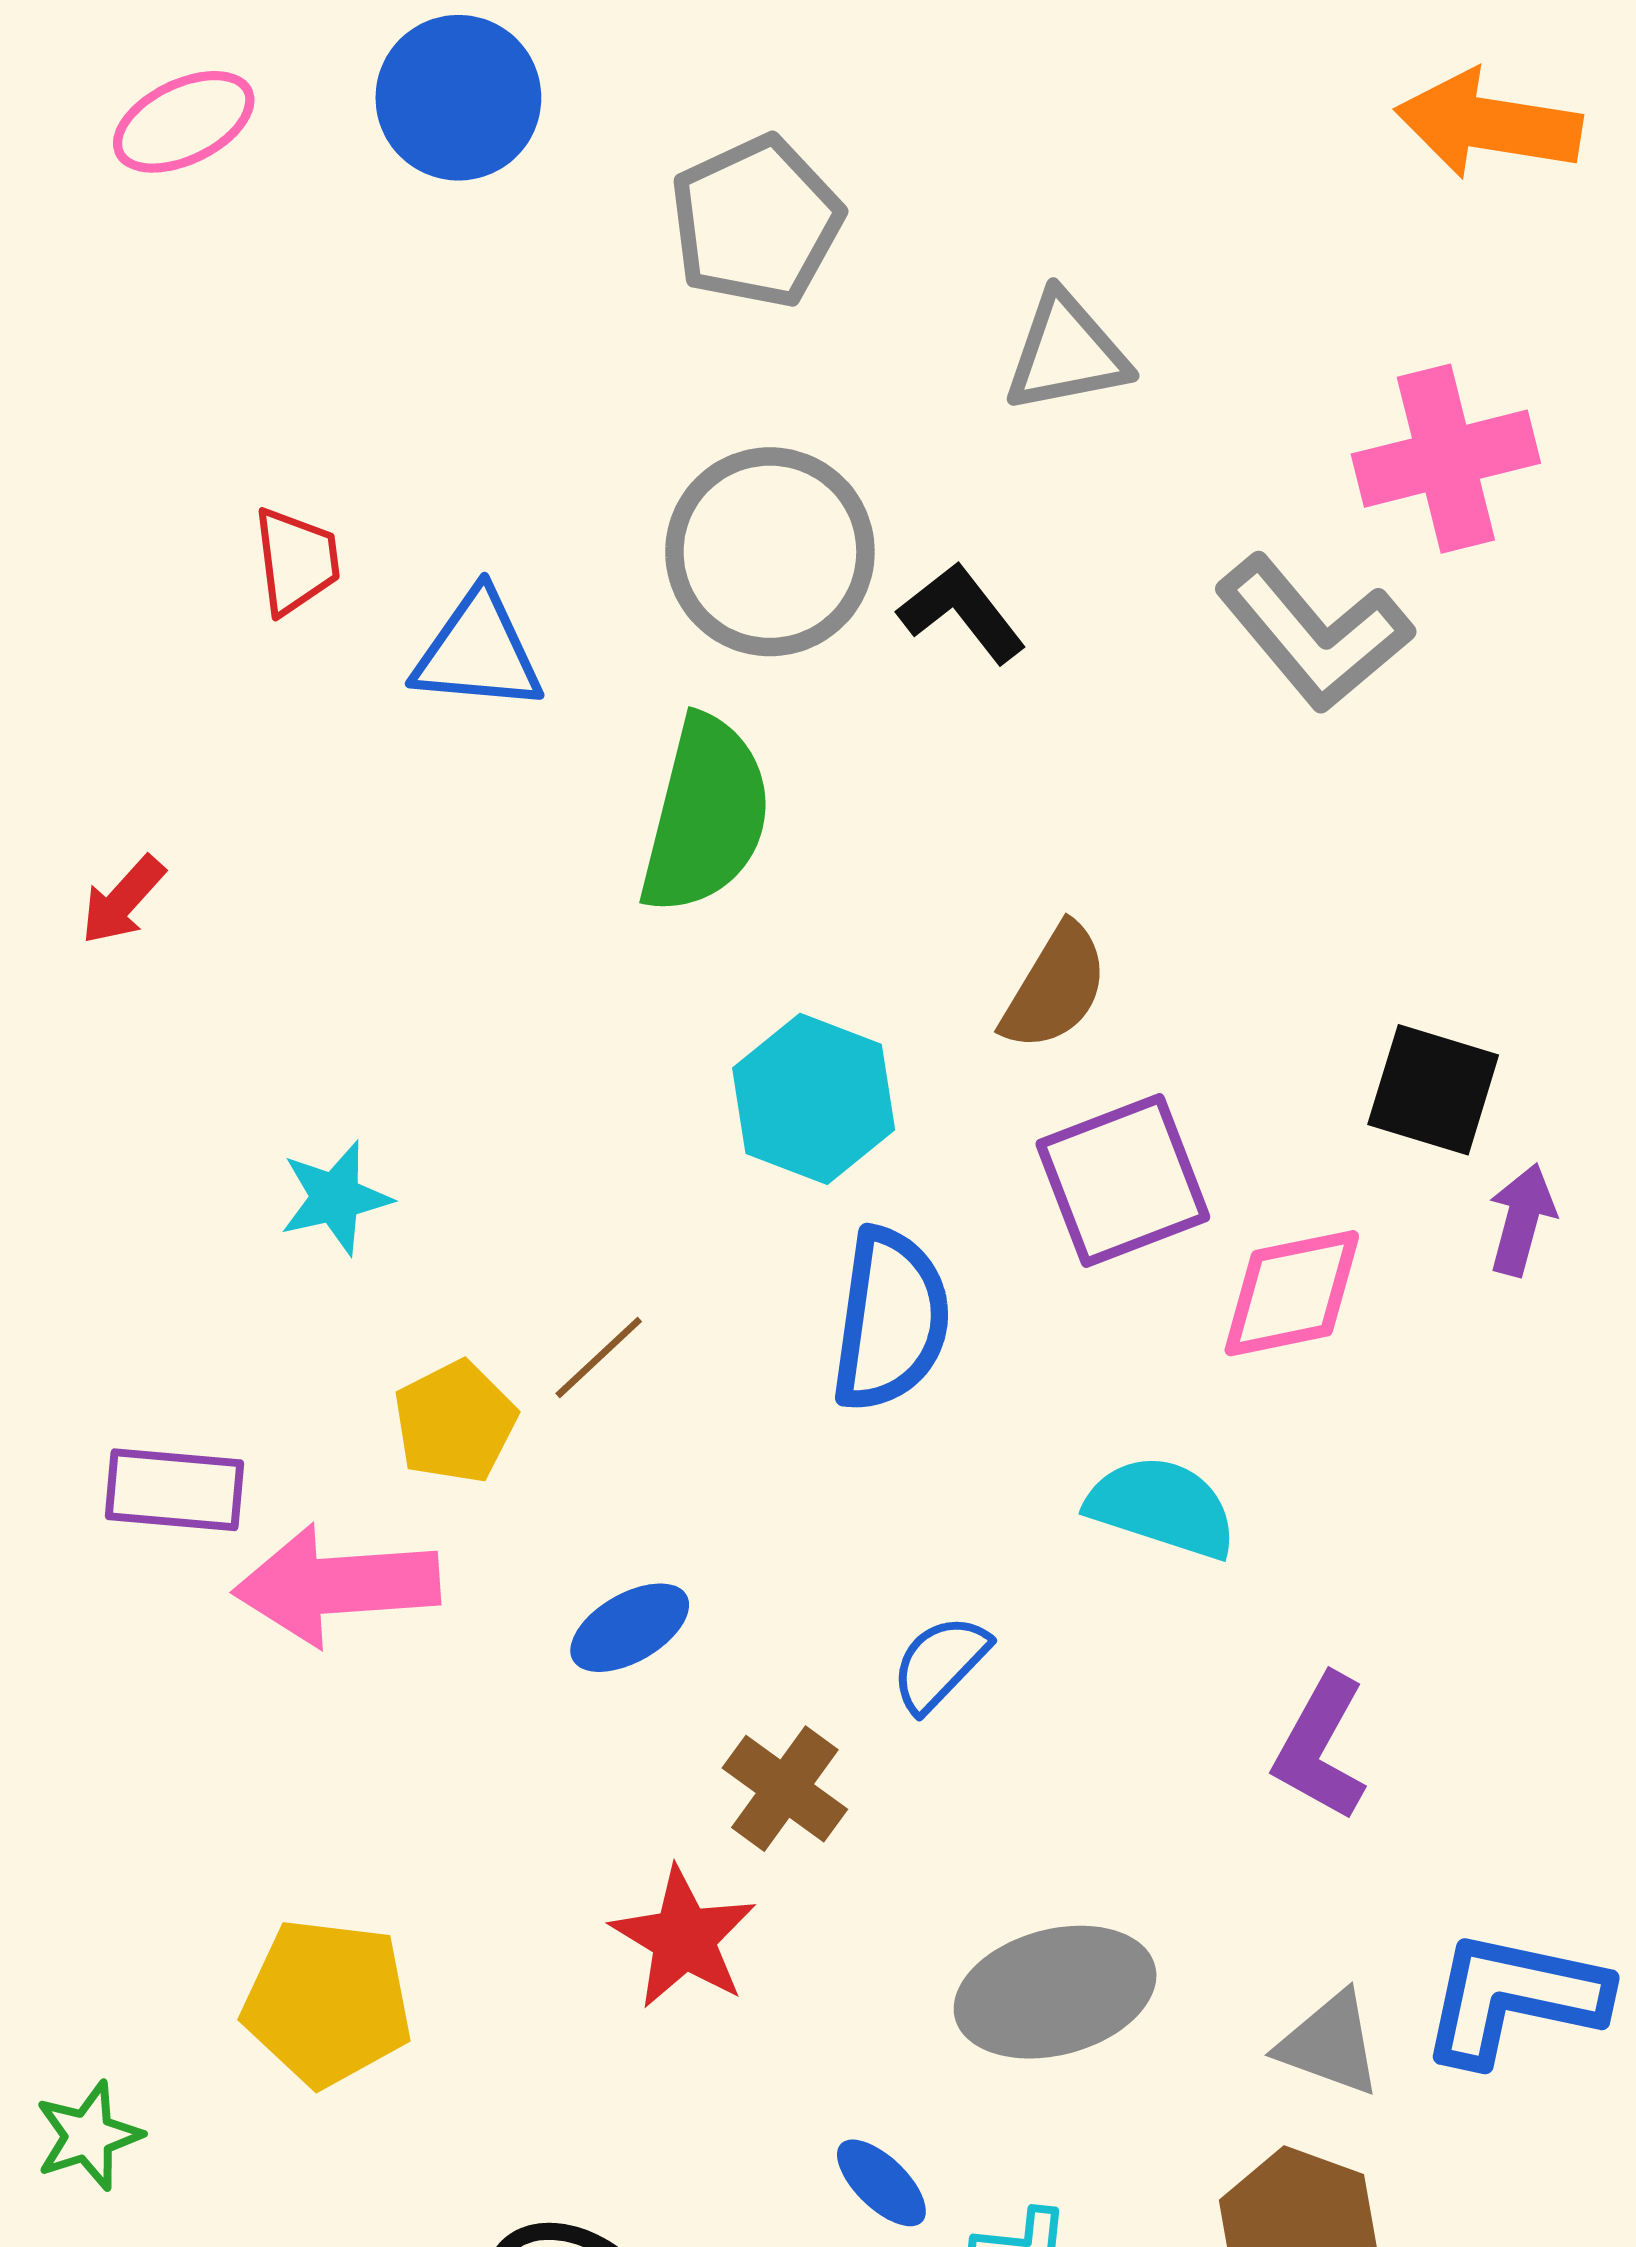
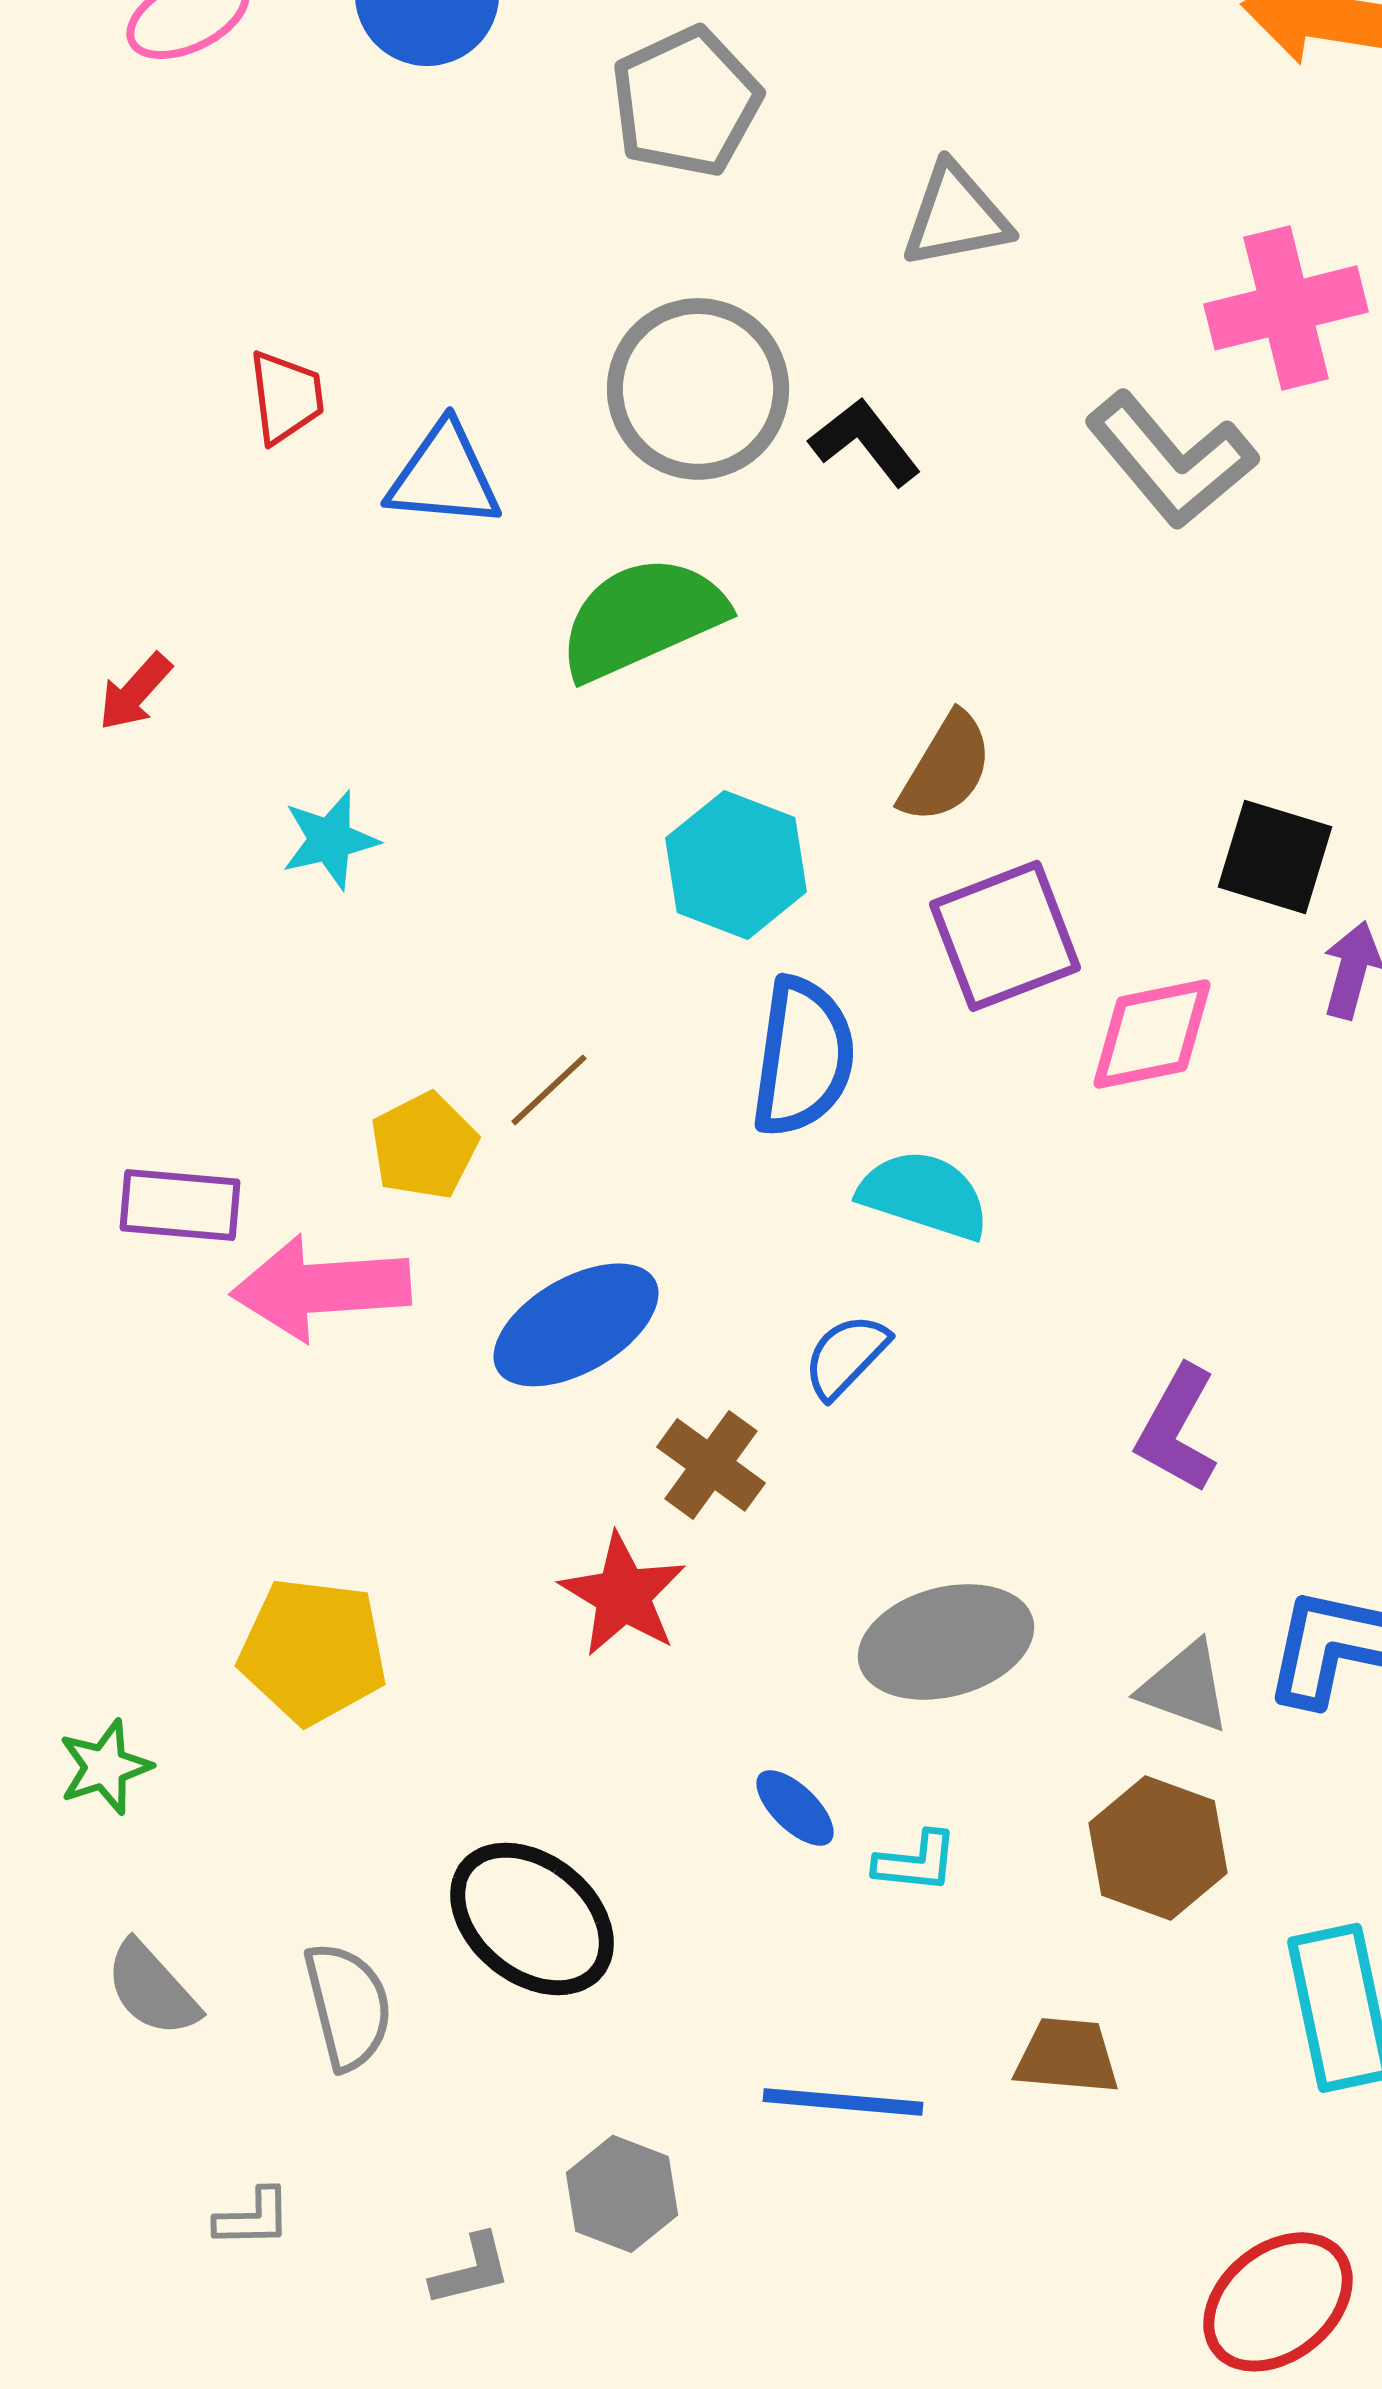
green semicircle: (706, 815) -> (642, 618), turned -128
cyan star: (335, 1198) -> (330, 840), moved
cyan semicircle: (1162, 1507) -> (924, 1195), moved
blue ellipse: (630, 1628) -> (576, 1325), size x1.6

